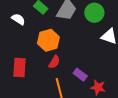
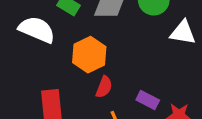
white semicircle: (18, 19) -> (37, 30), size x1.6

